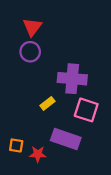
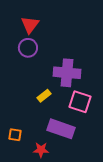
red star: (38, 154) -> (41, 150), moved

